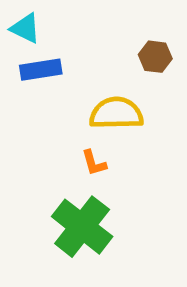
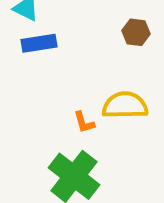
yellow semicircle: (116, 113) -> (125, 105), moved

